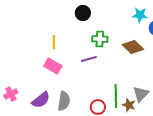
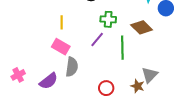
purple line: (89, 59) -> (97, 40), turned -35
green line: (116, 96) -> (122, 48), moved
gray semicircle: (64, 101) -> (72, 67), moved

